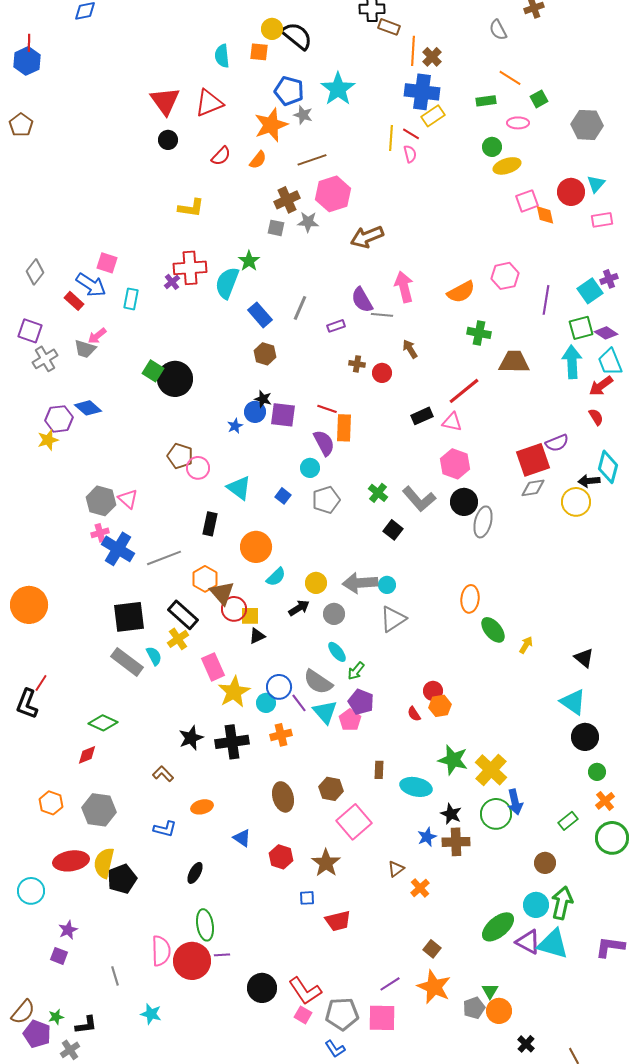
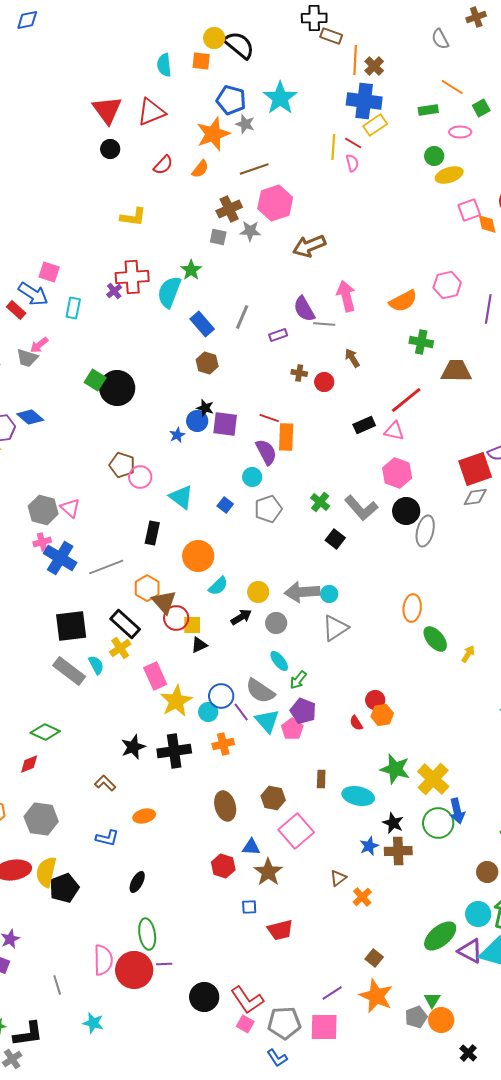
blue triangle: (242, 838) -> (251, 847), moved, turned -30
black L-shape: (86, 1025) -> (28, 1034), size x1.4

